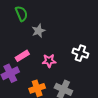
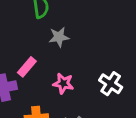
pink rectangle: (22, 56) -> (27, 67), turned -32

